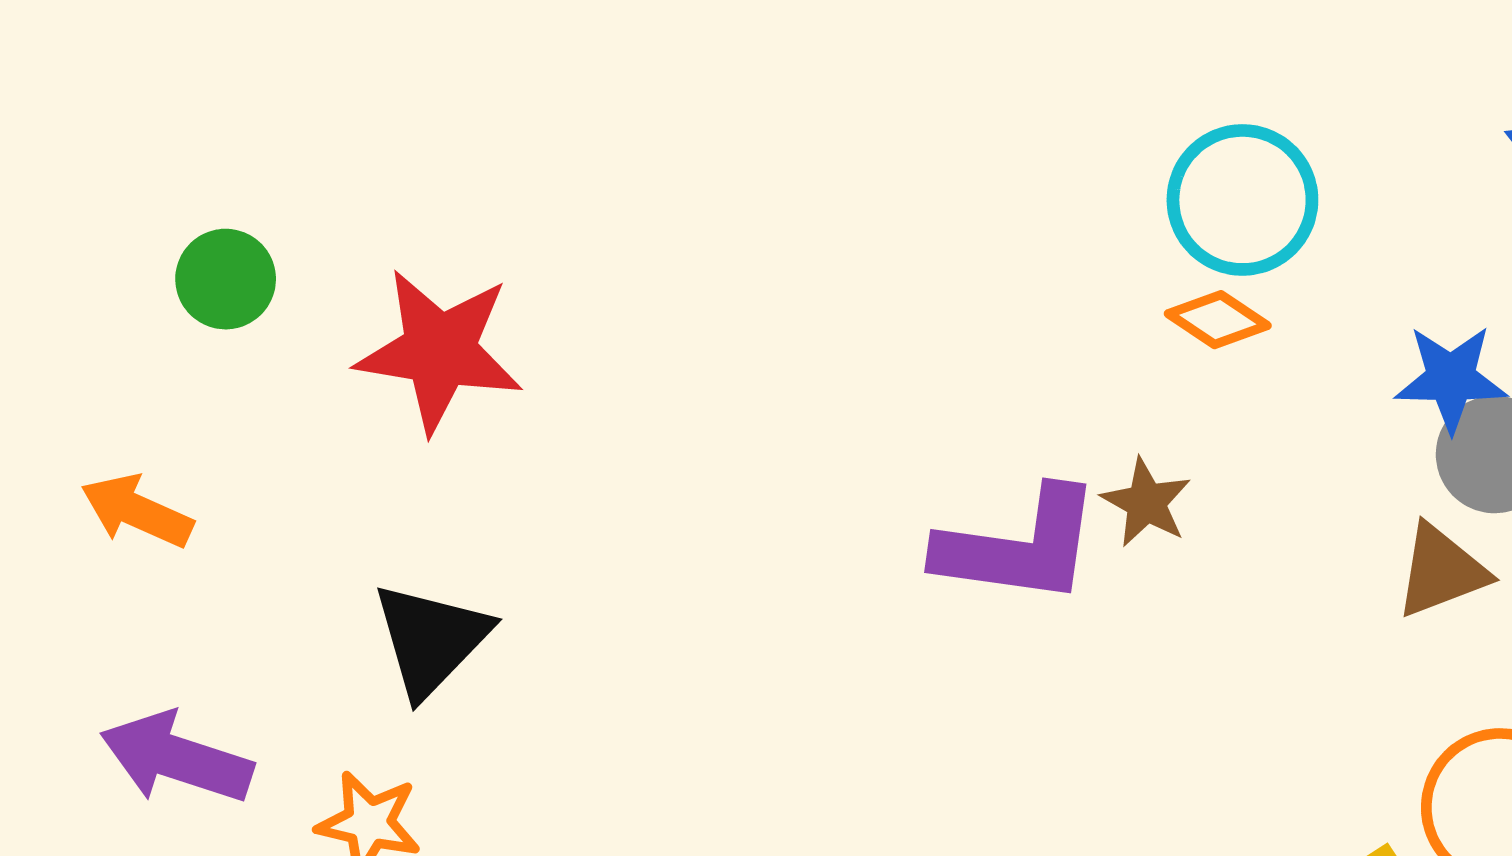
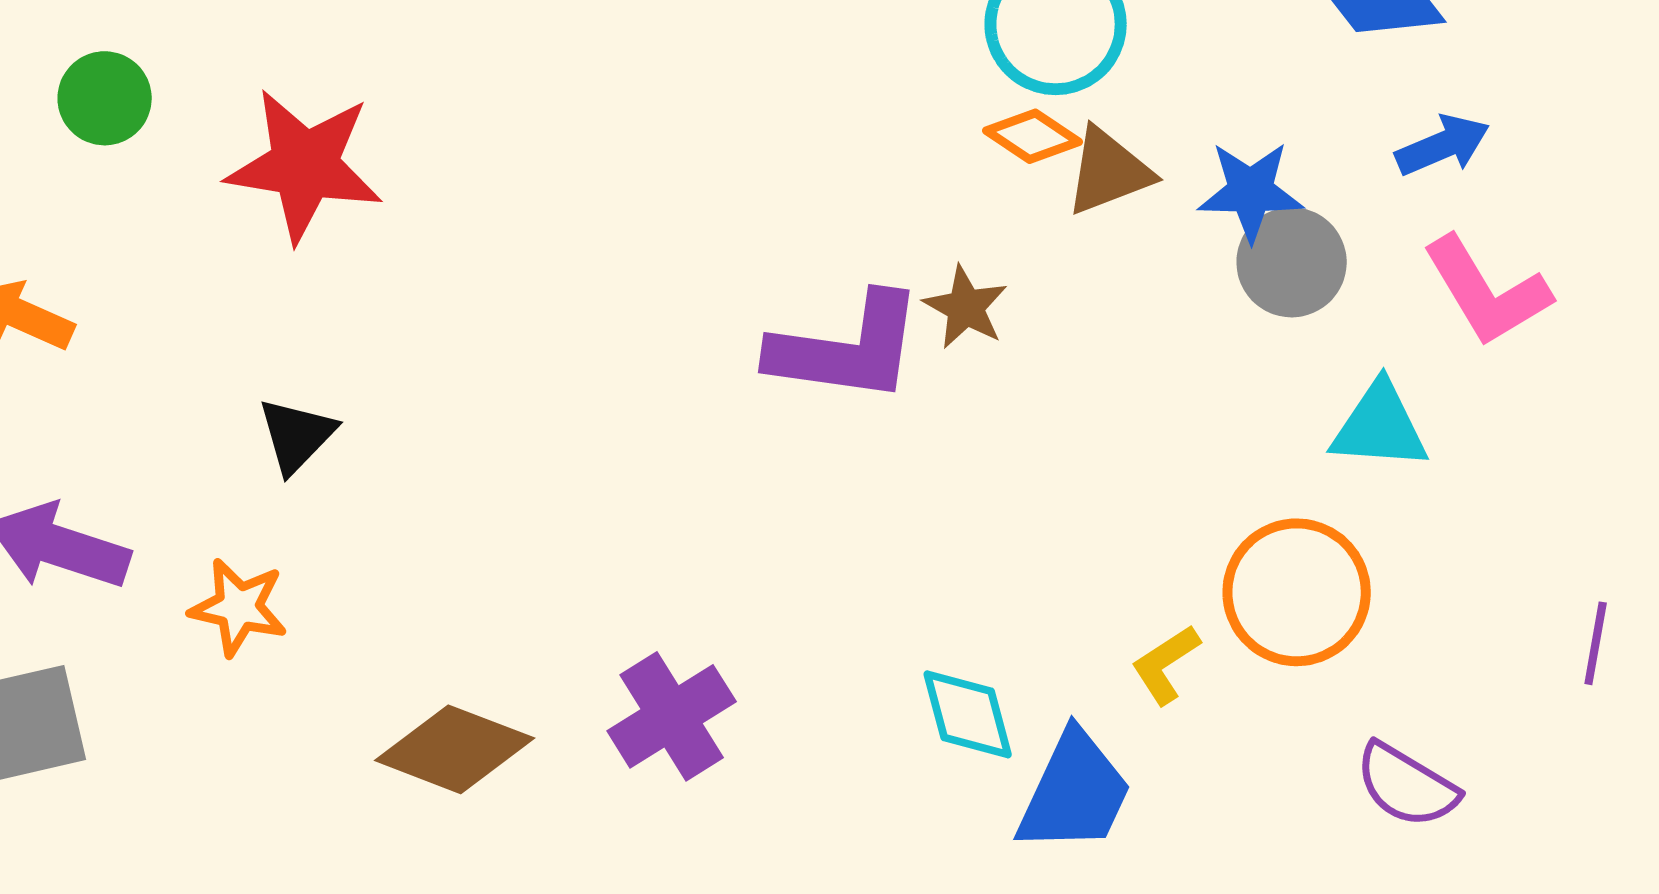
brown triangle: (1441, 571) -> (1109, 171), moved
black triangle: (431, 639) -> (297, 435), size x0.7

